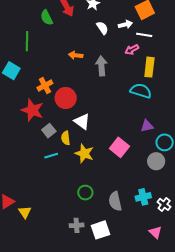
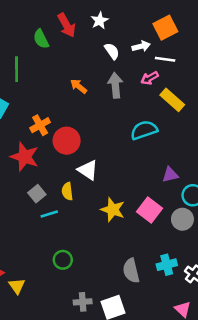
orange arrow: (76, 55) -> (79, 86), turned 32
gray arrow: (101, 66) -> (115, 85), moved
yellow rectangle: (149, 67) -> (172, 100), turned -54
cyan semicircle: (141, 91) -> (144, 130), moved, turned -35
gray square: (49, 131) -> (37, 194), moved
pink square: (119, 147) -> (150, 210), moved
yellow star: (84, 153) -> (113, 210), moved
green circle: (85, 193) -> (63, 260), moved

